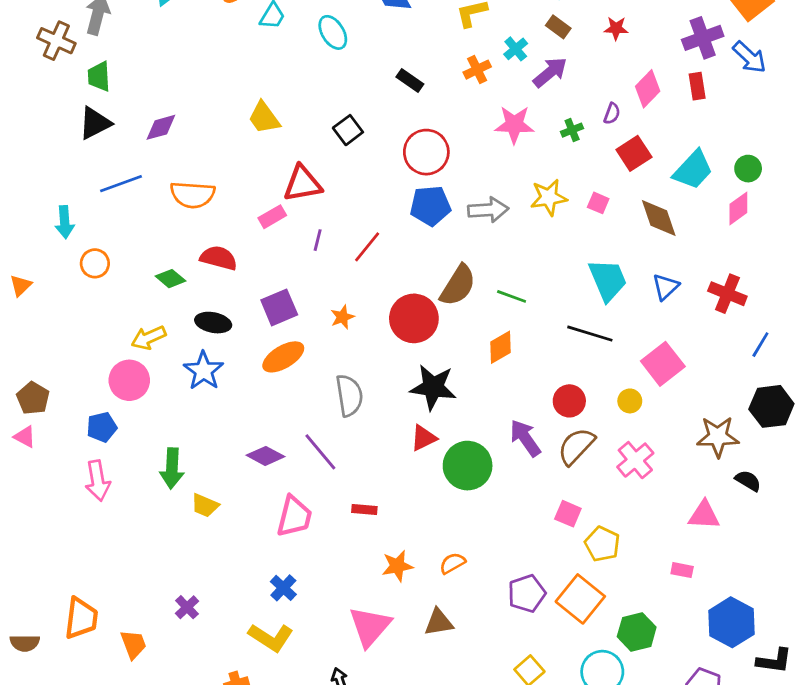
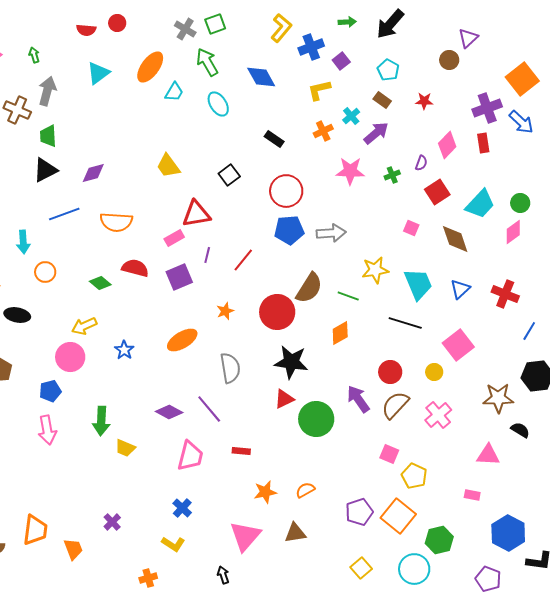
yellow star: (549, 197) -> (375, 270), moved
purple square: (279, 307) -> (179, 277), moved
black ellipse: (213, 323) -> (17, 315), moved
blue star: (204, 371) -> (124, 350), size x0.7
yellow L-shape: (271, 637) -> (173, 544), size x0.7

